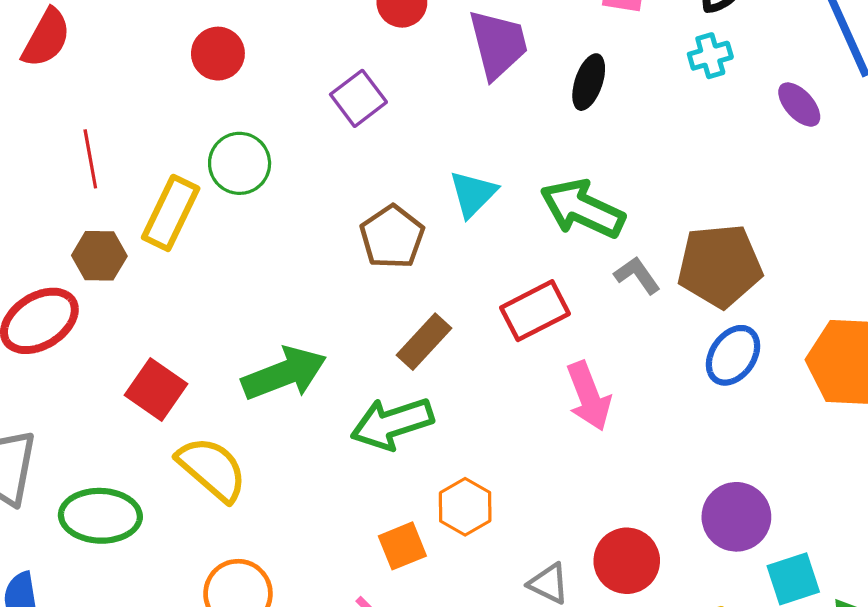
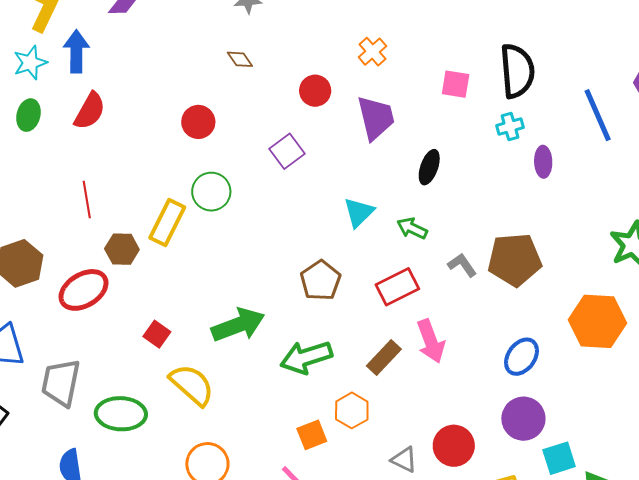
black ellipse: (589, 82) -> (429, 167), moved
purple ellipse: (799, 105) -> (543, 162), moved, turned 40
red line: (90, 159) -> (87, 199), moved
green arrow: (582, 209) -> (412, 228), moved, size x0.6
brown pentagon: (392, 237) -> (320, 280), moved
brown rectangle: (424, 342) -> (384, 358), moved
blue ellipse: (733, 355) -> (521, 357), moved
red square: (156, 389) -> (157, 334), size x0.7

